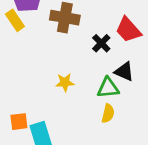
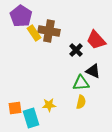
yellow rectangle: (15, 20) -> (34, 33), moved
yellow star: (65, 82) -> (49, 105), moved

